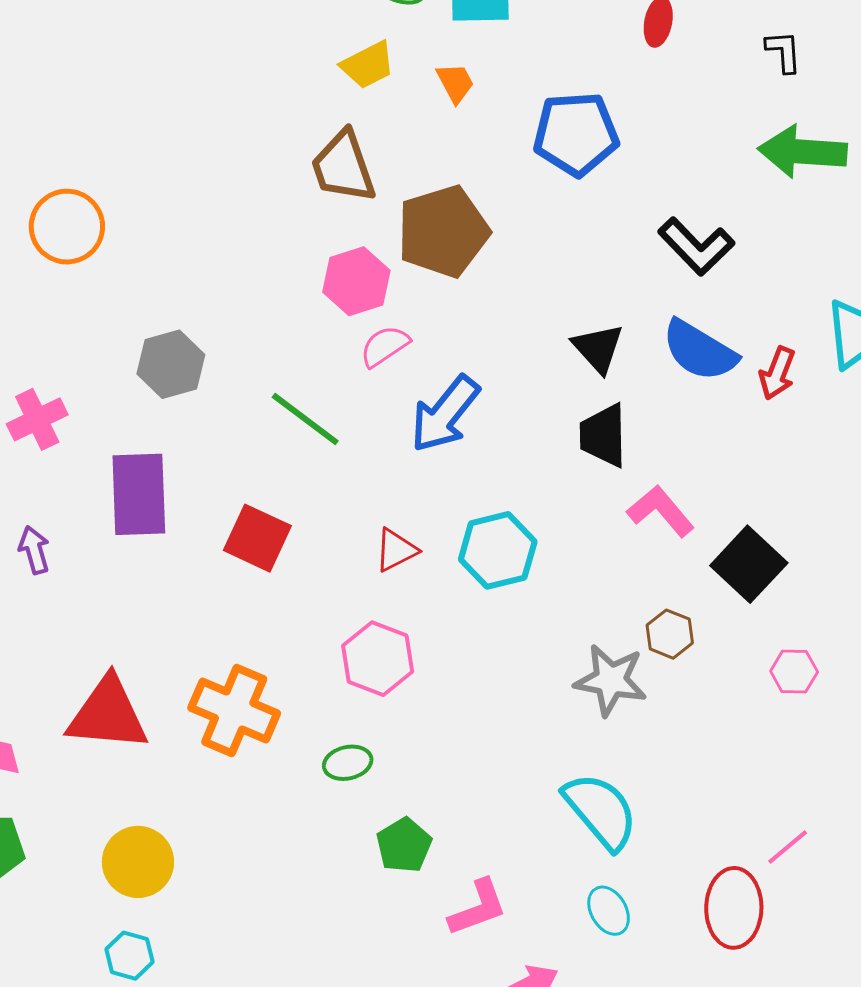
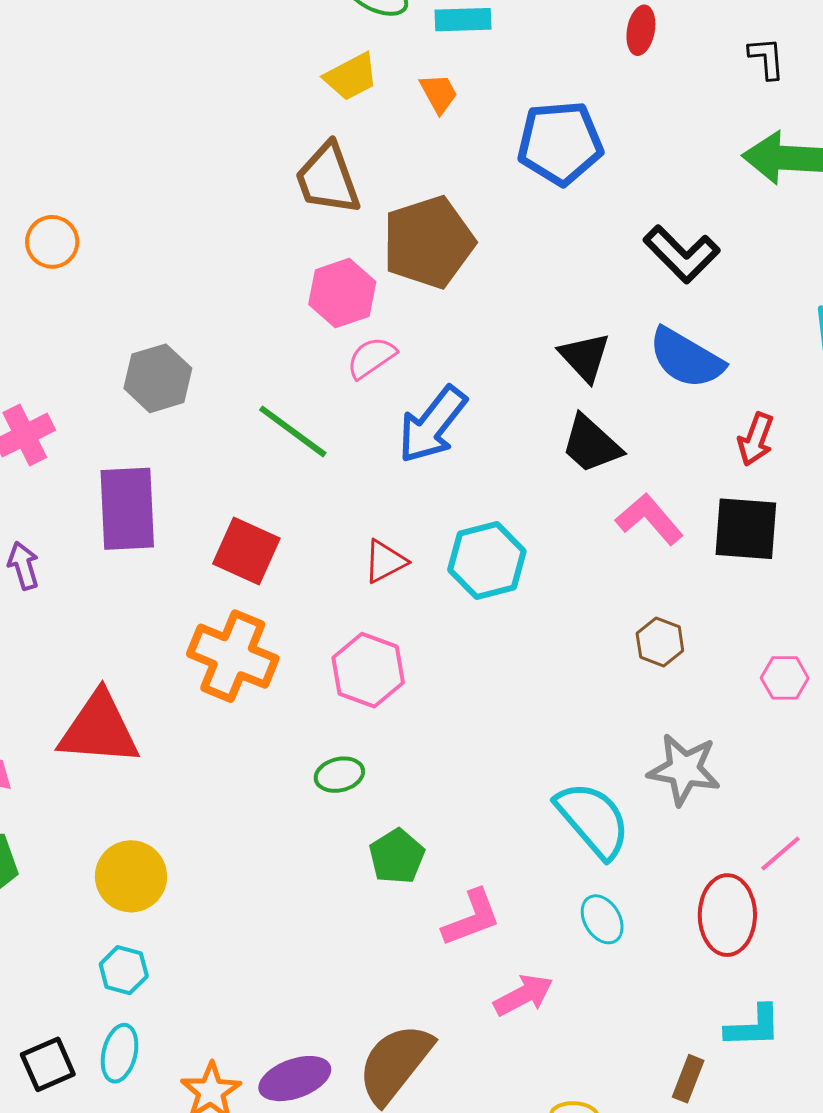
orange circle: (67, 227) -> (52, 242), size x0.7
red arrow: (777, 373) -> (756, 439), moved
black trapezoid: (603, 435) -> (591, 444), turned -46
black square: (749, 564) -> (746, 529), moved, turned -38
gray star: (611, 680) -> (684, 769), moved
orange cross: (234, 711) -> (233, 656), moved

